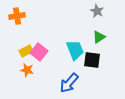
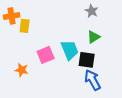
yellow rectangle: (26, 51) -> (25, 26), moved, turned -56
pink square: (39, 52) -> (46, 55), moved, turned 30
blue arrow: (69, 83) -> (93, 80), moved, turned 110

